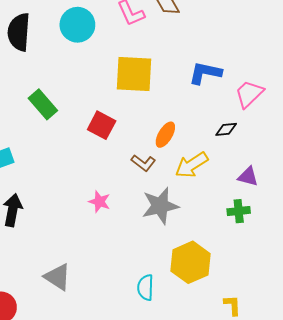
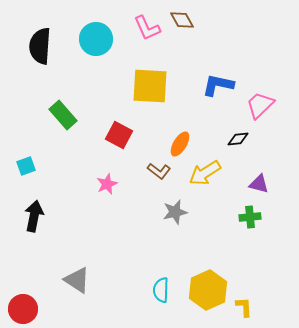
pink star: (99, 202) -> (107, 184), moved, turned 30
gray star: (160, 206) -> (175, 212), size x0.7
yellow hexagon: (190, 262) -> (208, 290), moved

